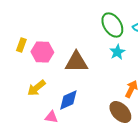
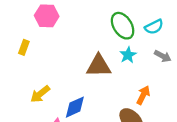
pink hexagon: (42, 52) -> (47, 16), moved
brown triangle: (76, 62) -> (99, 66), moved

